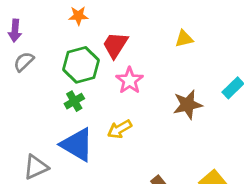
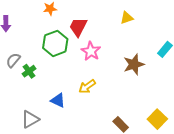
gray semicircle: (24, 62) -> (13, 60), moved
green cross: (74, 101) -> (29, 71), moved
blue triangle: (77, 145) -> (58, 100), size x0.6

